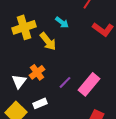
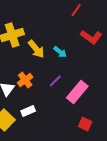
cyan arrow: (62, 22) -> (60, 52), moved
purple line: (65, 82) -> (55, 81), moved

